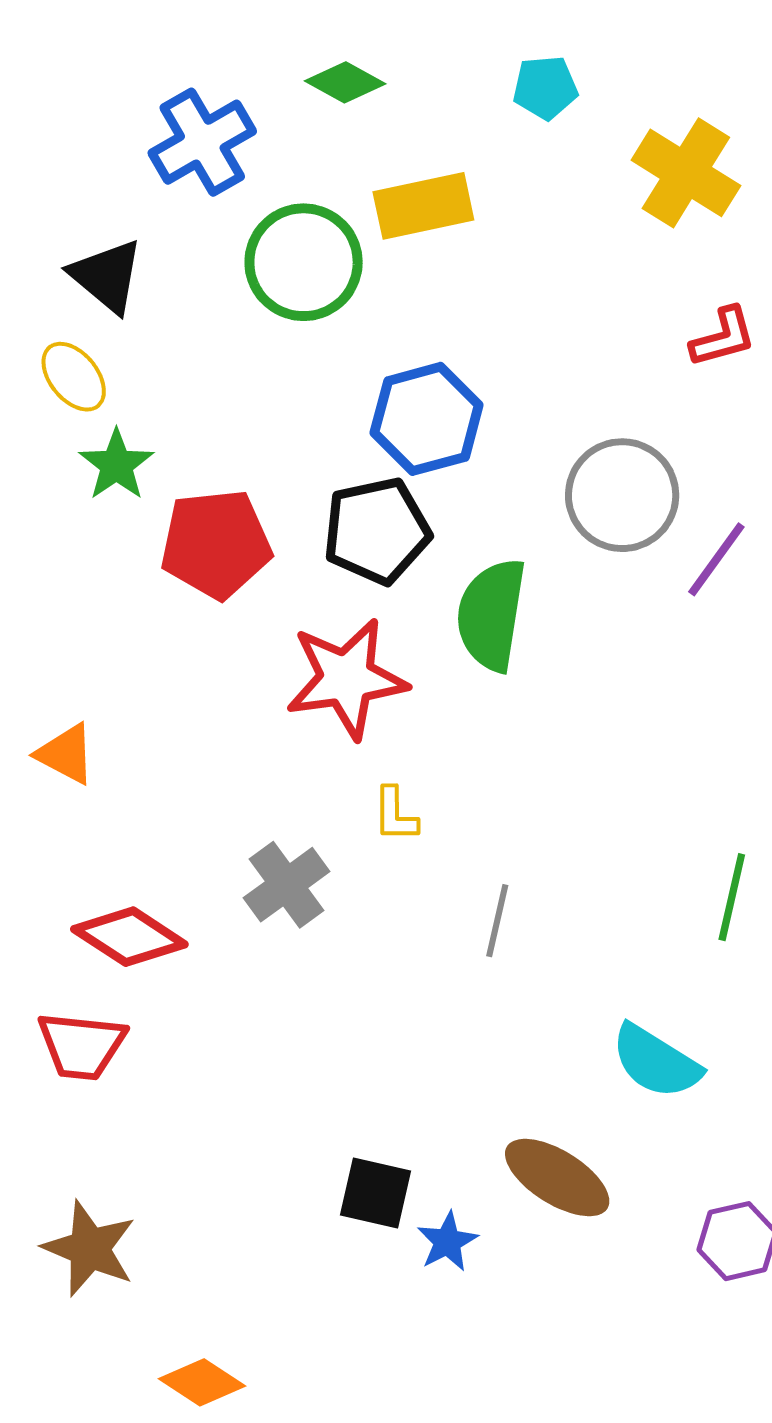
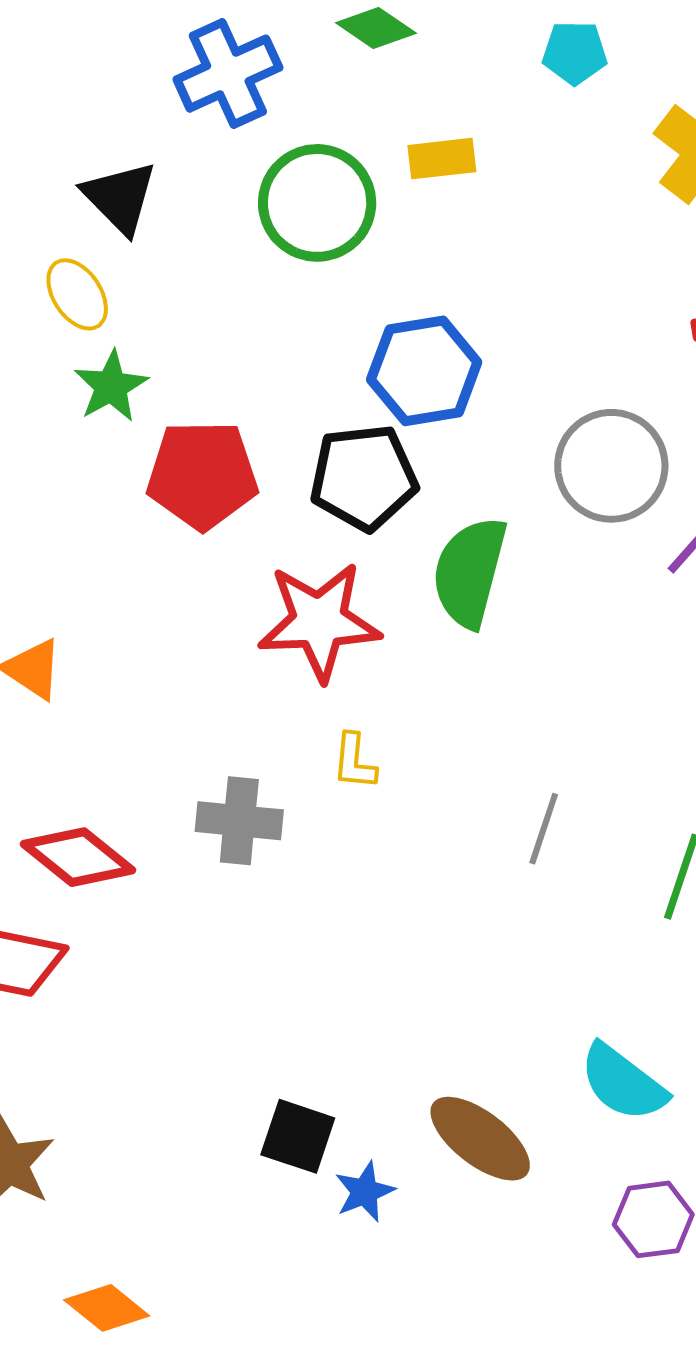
yellow rectangle: (423, 206) -> (442, 159), size x0.7
gray cross: (286, 885) -> (239, 821), turned 36
gray line: (497, 921) -> (544, 829), moved
cyan semicircle: (656, 1062) -> (623, 1083), moved

